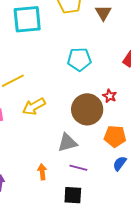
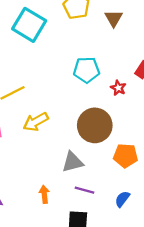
cyan square: (27, 19) -> (29, 25), turned 36
red star: (110, 96) -> (118, 88), moved
blue semicircle: (120, 163) -> (122, 199), moved

